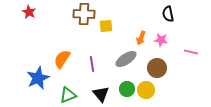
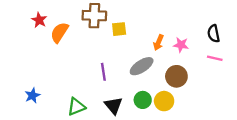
red star: (29, 12) -> (39, 20), moved
black semicircle: (168, 14) -> (214, 34), moved
orange semicircle: (62, 59) -> (59, 32), moved
blue star: (38, 78) -> (32, 95), moved, size x0.6

